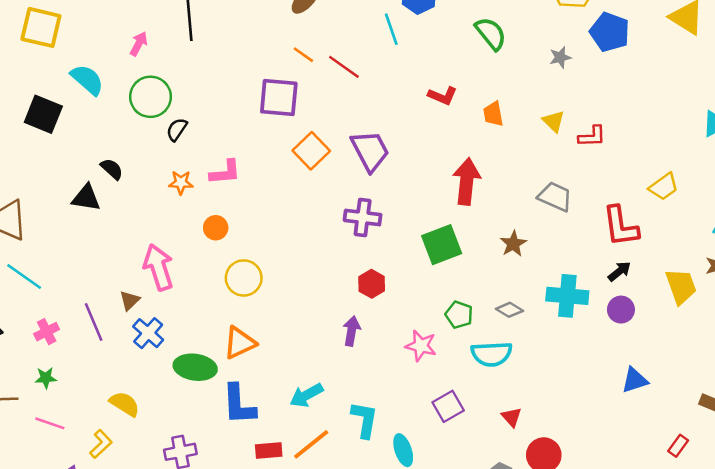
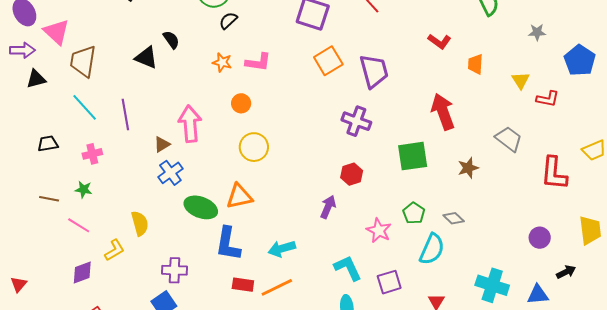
blue pentagon: (610, 32) -> (580, 60), moved
red arrow: (467, 181) -> (443, 112), turned -39
black arrow: (619, 271) -> (566, 272), moved
cyan cross: (567, 296) -> (492, 285), moved
purple line: (94, 322) -> (125, 115), moved
cyan semicircle: (492, 354) -> (432, 249), turned -76
yellow semicircle: (125, 404) -> (140, 223), turned 30
cyan L-shape: (365, 420) -> (348, 268), moved, turned -48

